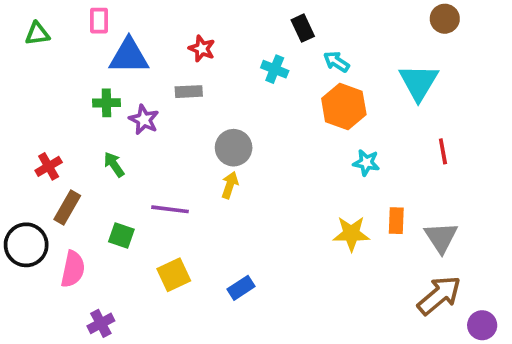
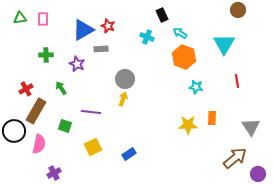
pink rectangle: (99, 21) -> (43, 19), moved
blue triangle: (129, 56) -> (83, 30), moved, turned -30
green cross: (106, 103) -> (46, 55), moved
brown rectangle: (67, 207) -> (36, 111), size x1.4
gray triangle: (441, 237) -> (251, 127), moved

